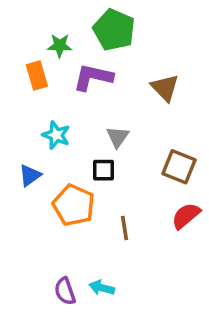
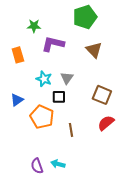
green pentagon: (114, 30) -> (85, 17), moved, turned 30
orange rectangle: (37, 75) -> (18, 55), moved
cyan star: (56, 135) -> (44, 79), moved

